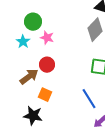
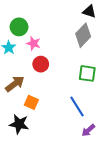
red circle: (47, 65) -> (41, 64), moved

